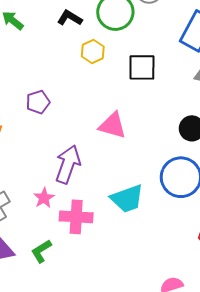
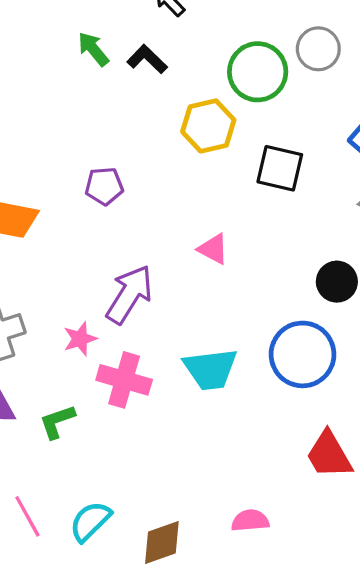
black L-shape: (70, 18) -> (147, 59), moved
yellow hexagon: (93, 52) -> (208, 126), size x1.4
pink triangle: (112, 125) -> (213, 249), size x0.7

